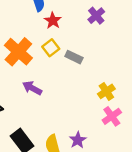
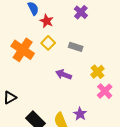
gray rectangle: (74, 57) -> (76, 47), moved
purple arrow: (32, 88) -> (64, 74), moved

